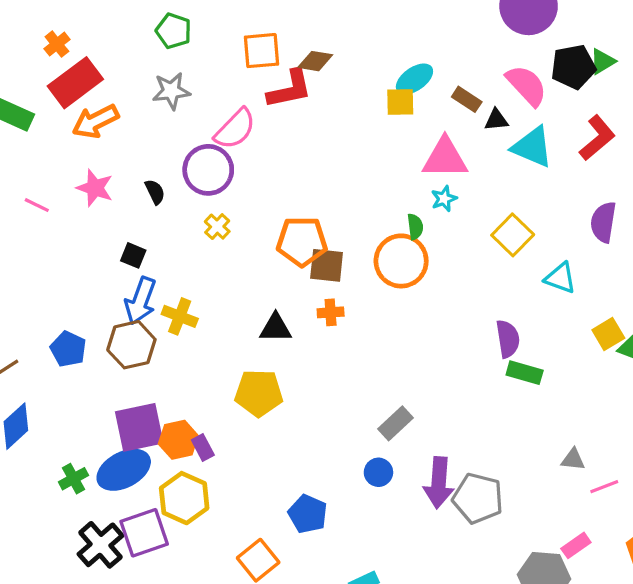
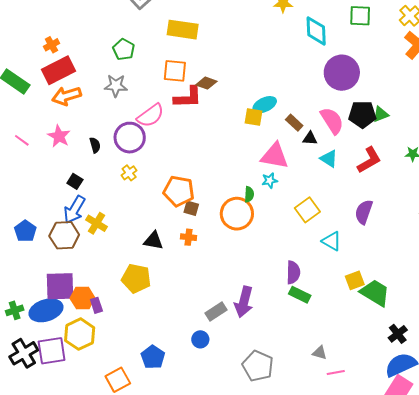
cyan triangle: (532, 147) -> (329, 159), size x0.7
brown square: (327, 265) -> (191, 208), size x0.7
purple arrow: (439, 483) -> (244, 302), moved

